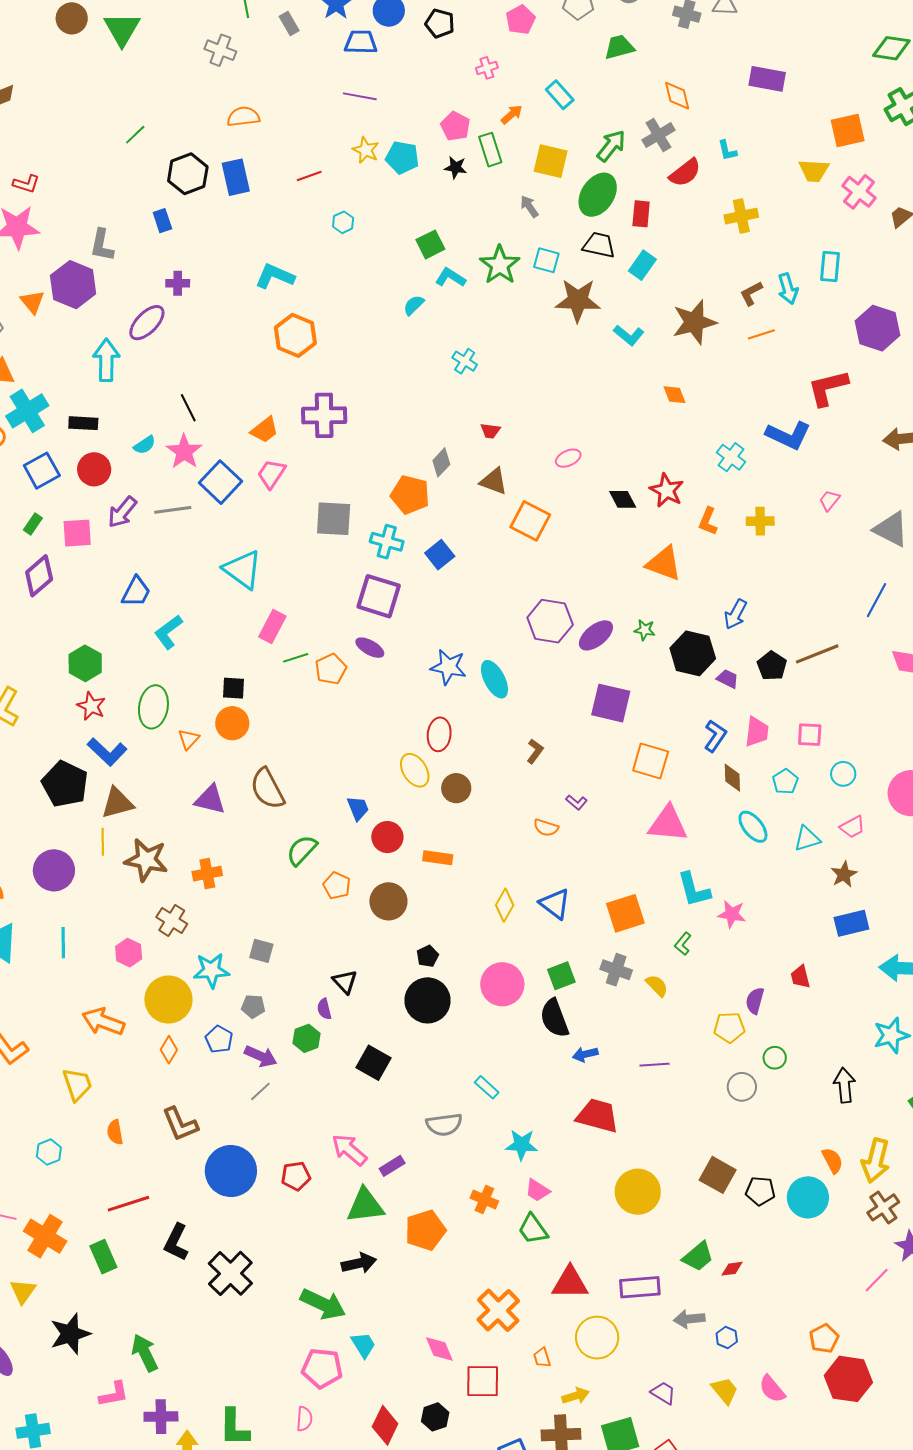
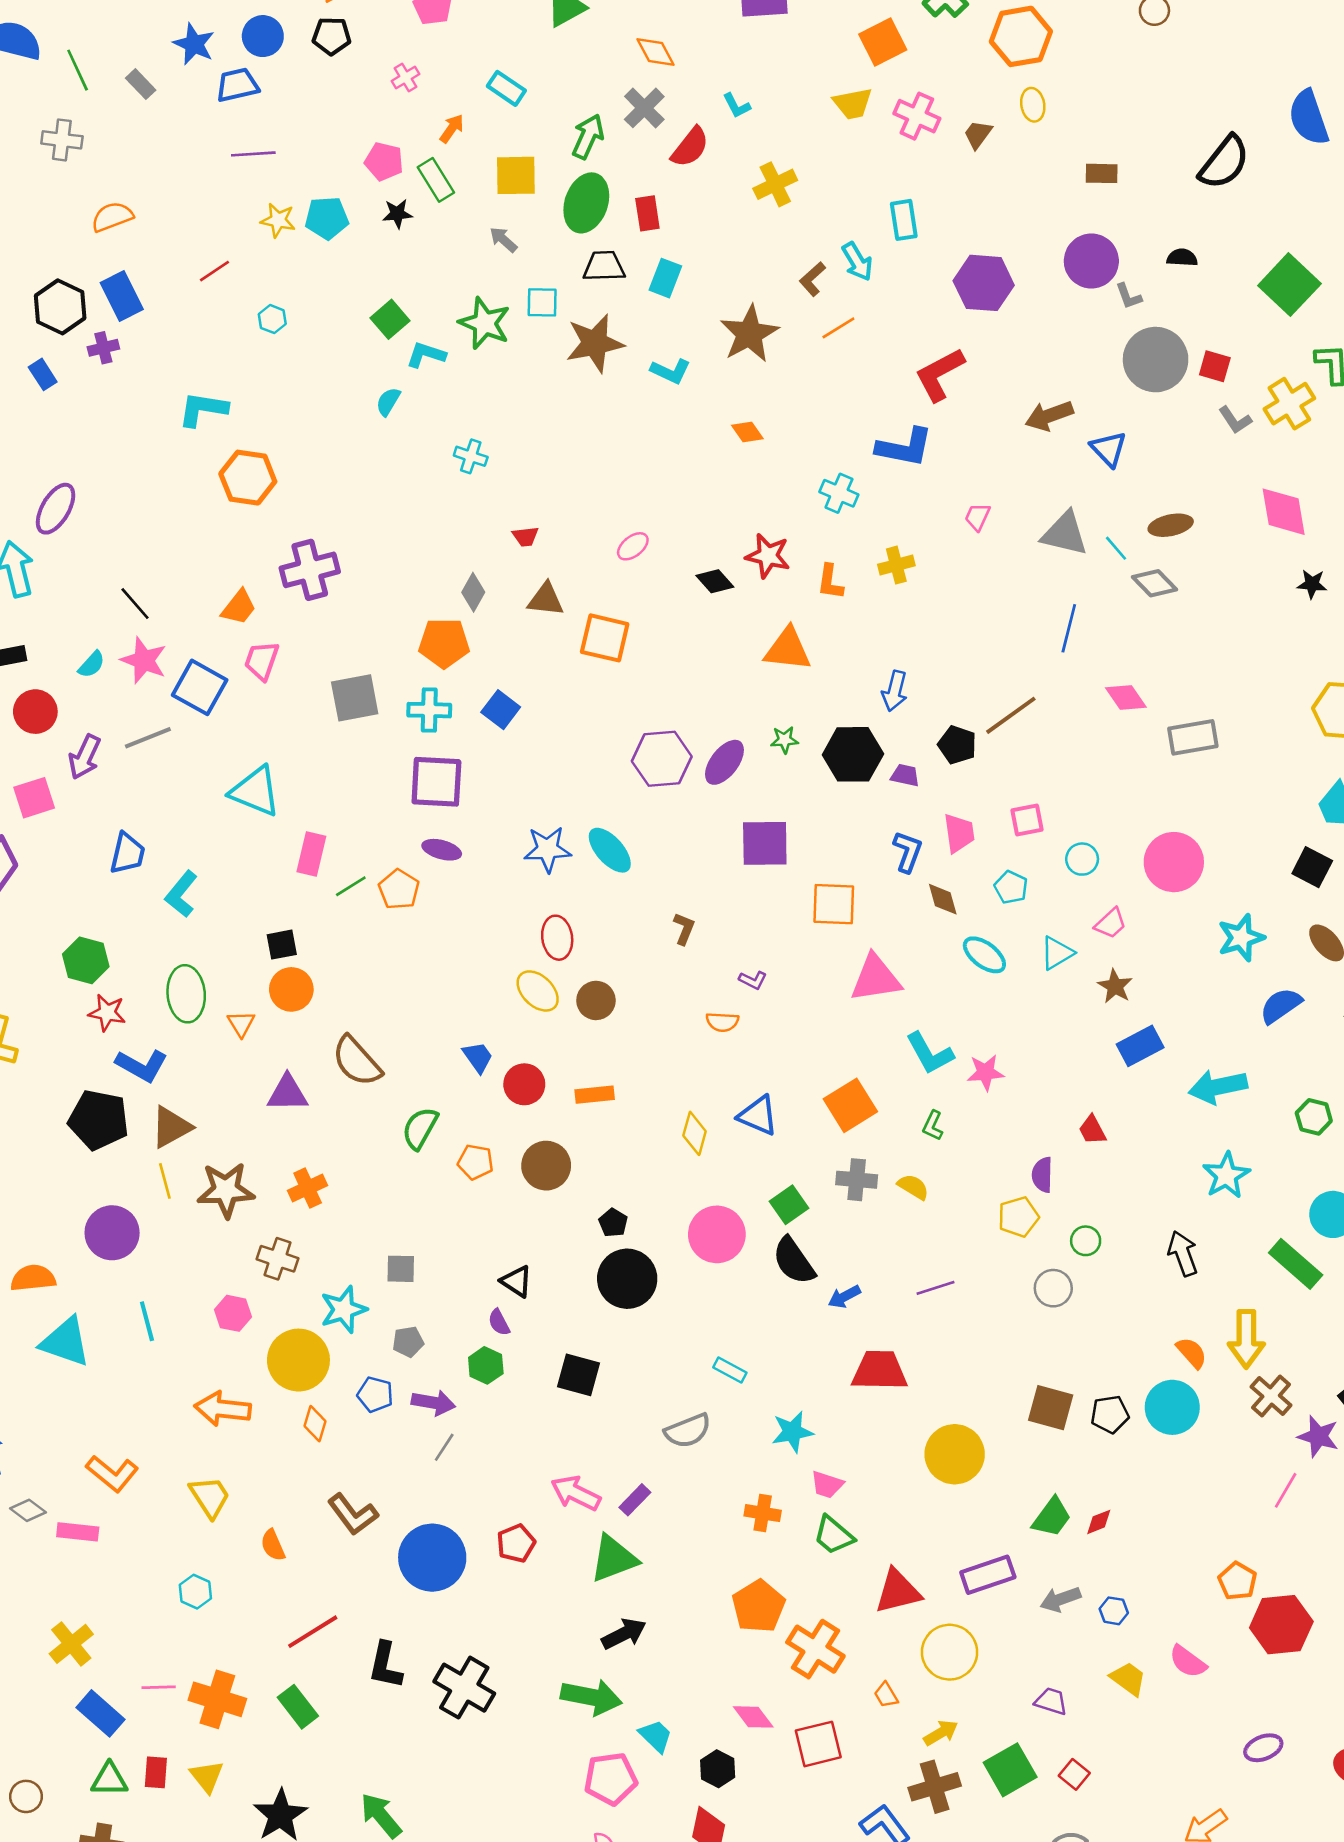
purple cross: (178, 283) -> (103, 348), moved
orange pentagon: (425, 1230) -> (759, 1606), moved
black hexagon: (435, 1417) -> (718, 1769), moved

